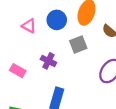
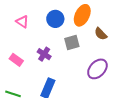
pink triangle: (29, 26) -> (22, 22), moved

